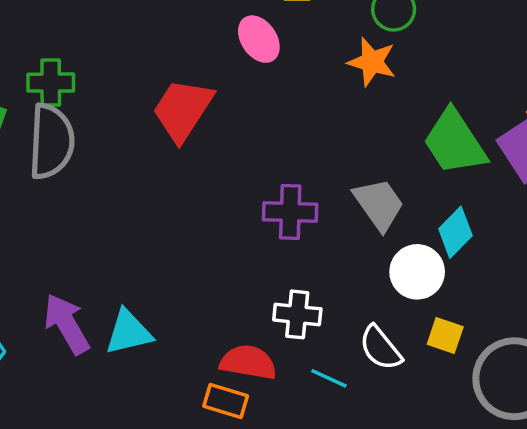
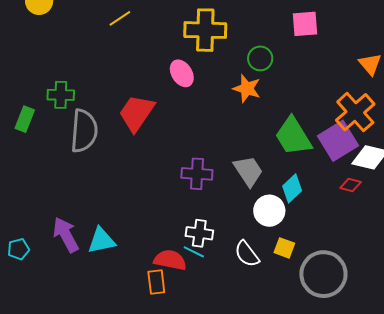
gray semicircle: (51, 141) -> (84, 131), moved
cyan line: (329, 378) -> (194, 252), moved
orange rectangle: (226, 401) -> (156, 282), turned 65

